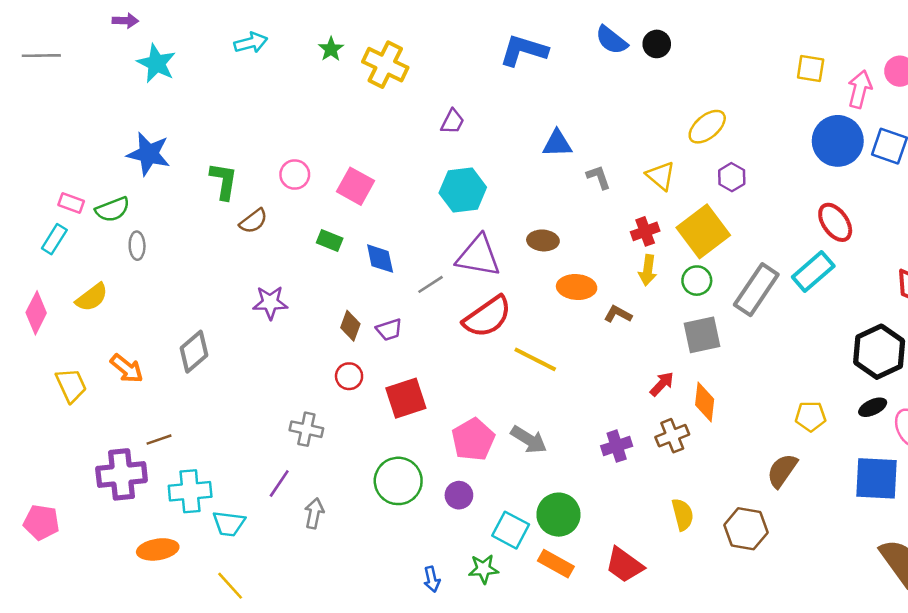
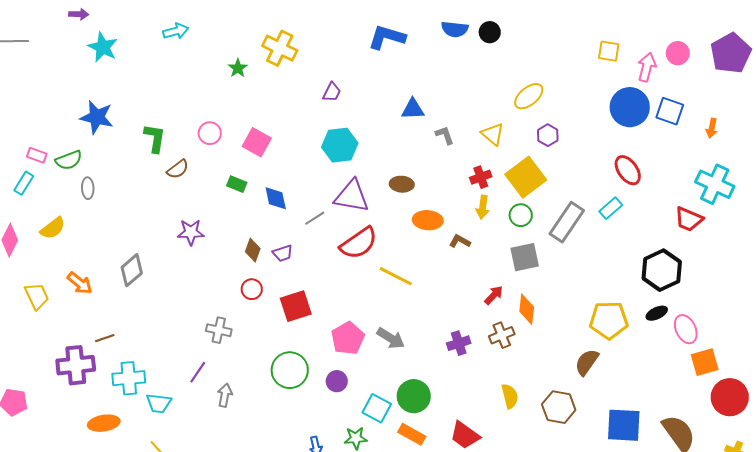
blue semicircle: (611, 40) -> (455, 29), turned -32
green star: (331, 49) -> (238, 68), moved
cyan rectangle: (813, 271) -> (611, 208), size x0.7
yellow pentagon: (811, 416) -> (609, 320), size x1.6
blue square: (877, 478) -> (624, 425), moved

